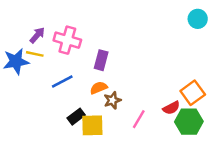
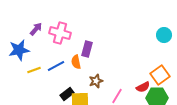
cyan circle: (198, 19) -> (164, 35), moved
yellow line: (35, 54) -> (34, 70), moved, turned -32
orange semicircle: (99, 88) -> (76, 62), moved, turned -80

